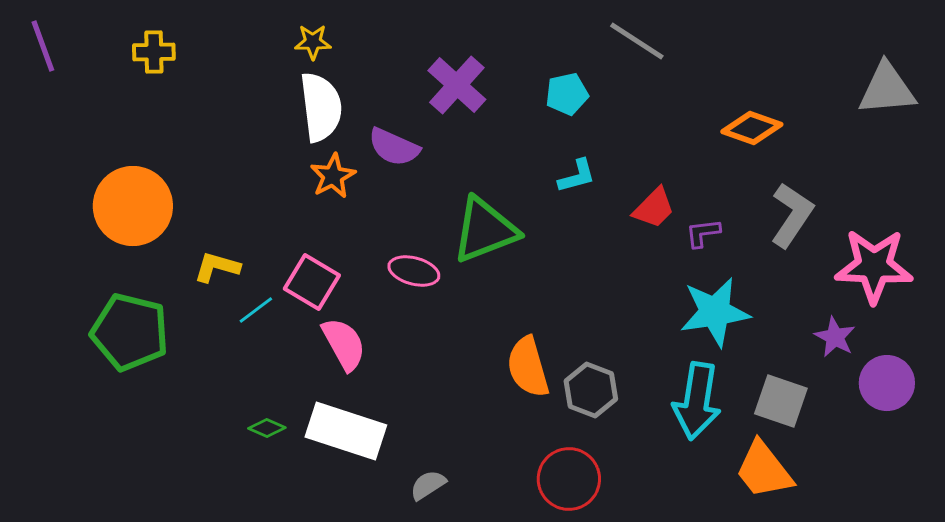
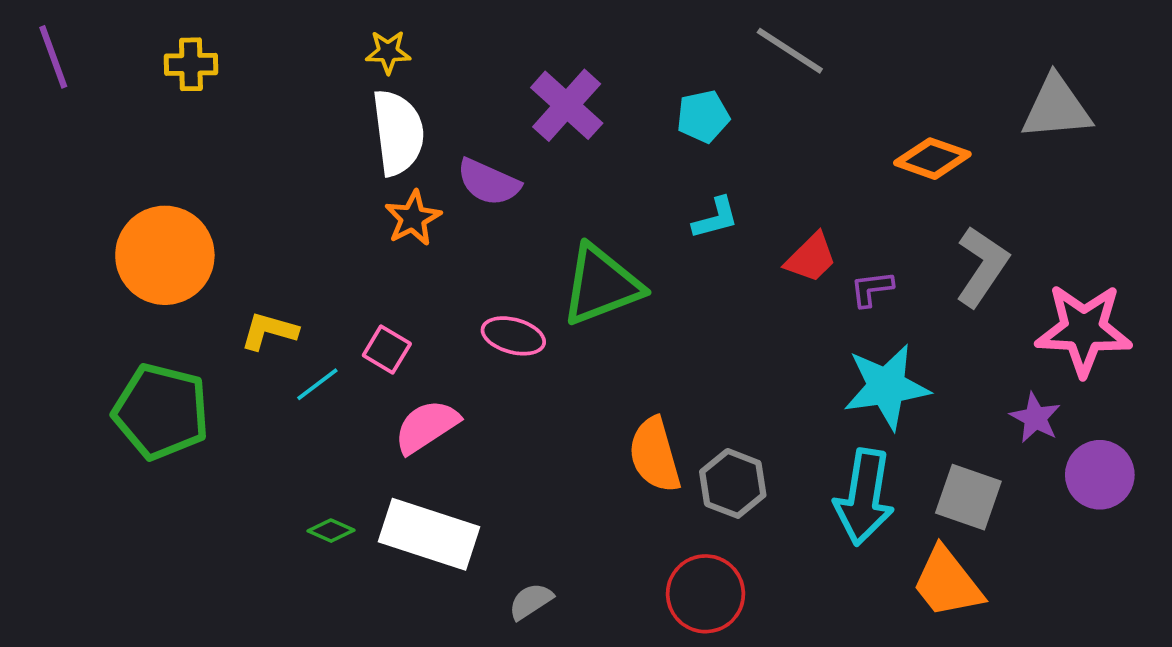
gray triangle: (887, 89) -> (1056, 108), moved
pink square: (312, 282) -> (387, 350), size x0.7
pink semicircle: (344, 344) -> (427, 426), turned -94

